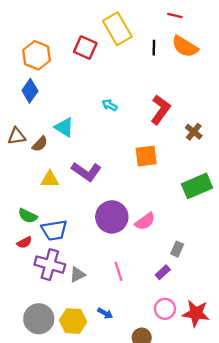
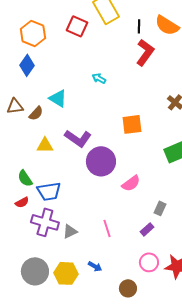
red L-shape: (161, 110) -> (145, 52), moved
green semicircle: (28, 216) -> (25, 178), turned 30
purple circle: (112, 217) -> (101, 161), moved

